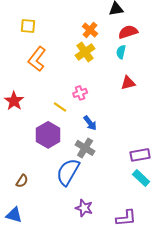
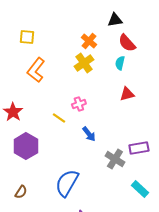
red semicircle: (128, 32) -> (127, 43), turned -114
purple hexagon: (48, 135) -> (26, 146), moved
gray cross: (85, 148) -> (115, 159), moved
purple rectangle: (140, 155) -> (139, 148), moved

